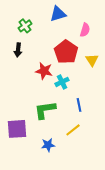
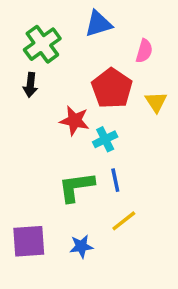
green cross: (25, 26) -> (42, 44), size x1.5
blue line: (79, 105) -> (115, 180), moved
purple square: (17, 129) -> (29, 241), moved

